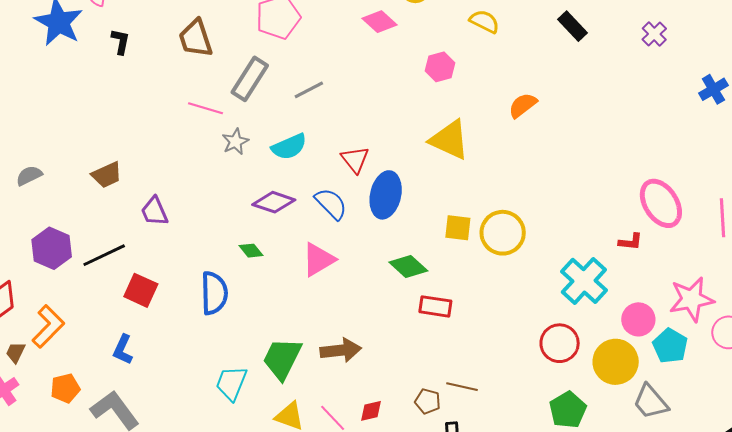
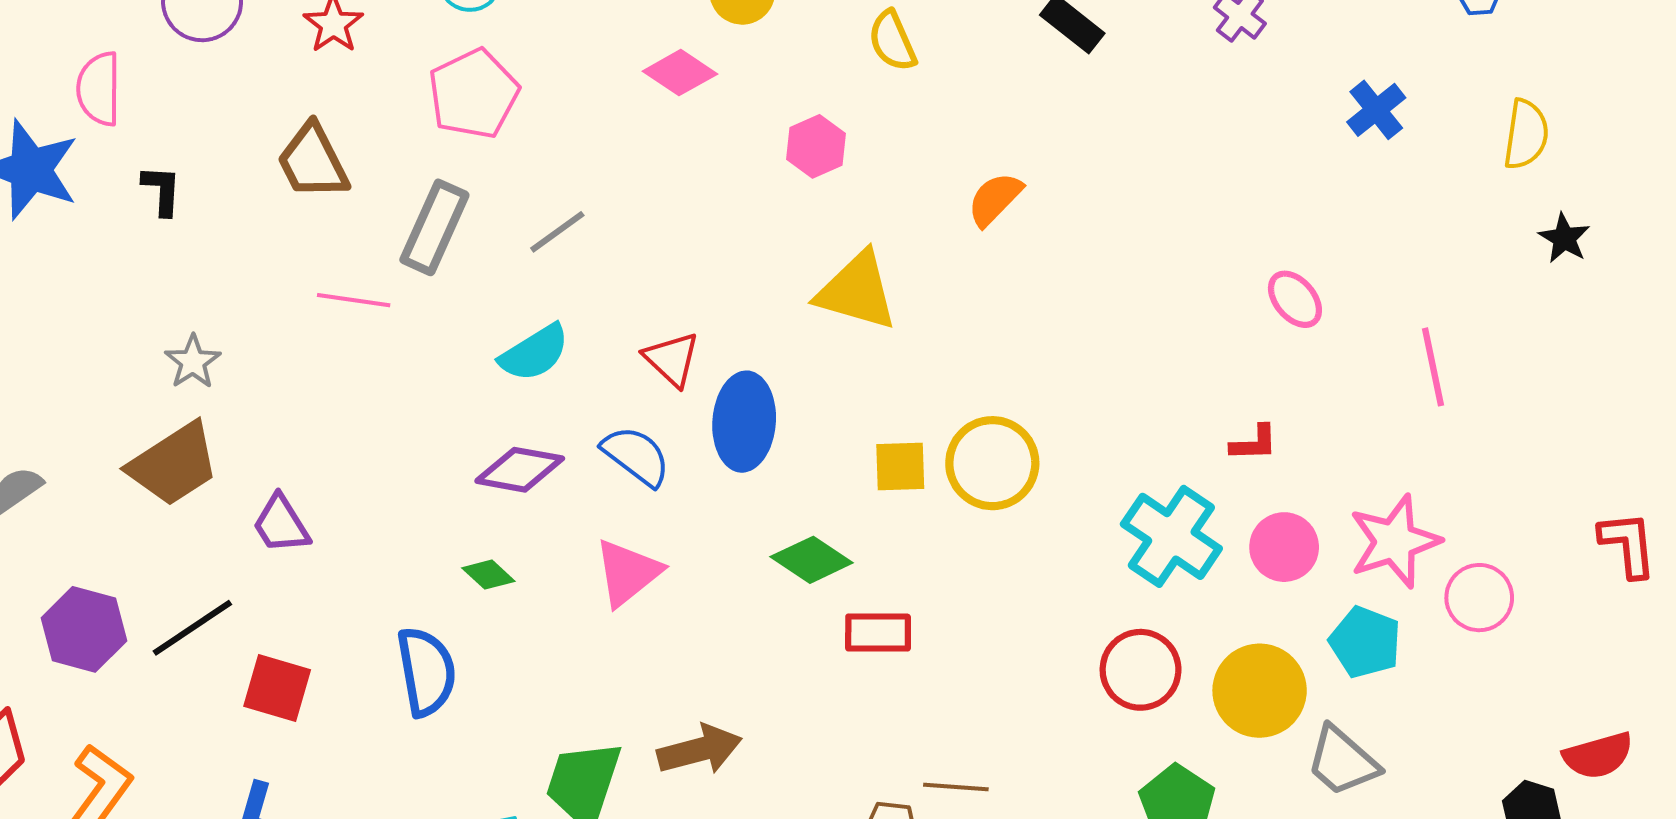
yellow semicircle: (484, 21) -> (892, 41), turned -132
gray star: (235, 142) -> (193, 362), moved
brown trapezoid: (107, 175) -> (174, 464), size x1.5
pink ellipse: (661, 203) -> (1295, 299), moved, size x0.6
pink circle: (638, 319) -> (1284, 547), moved

